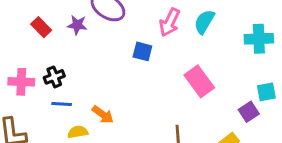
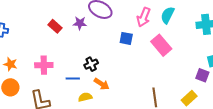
black cross: (54, 77) -> (91, 64), moved
pink rectangle: (199, 81) -> (161, 45), moved
purple square: (249, 112) -> (202, 75), turned -32

